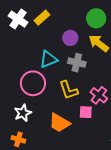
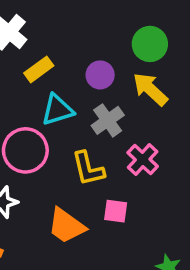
yellow rectangle: (42, 18) -> (39, 69), moved
gray cross: (77, 63) -> (108, 120), turned 36
pink cross: (99, 95) -> (143, 160), moved

